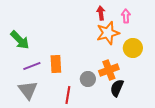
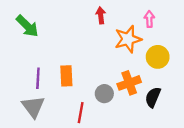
red arrow: (101, 13) -> (101, 15), moved
green arrow: (20, 40) -> (27, 26), moved
purple line: (32, 66) -> (38, 78), turned -66
black semicircle: (117, 88) -> (153, 97), moved

